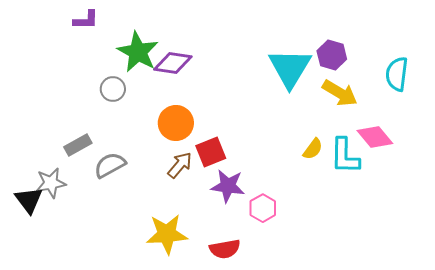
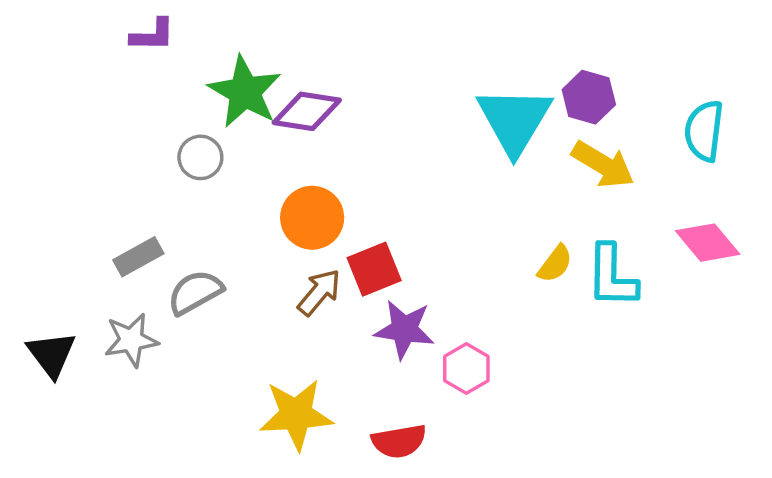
pink diamond: (375, 137) -> (708, 243), moved
gray star: (51, 183) -> (131, 340), moved

